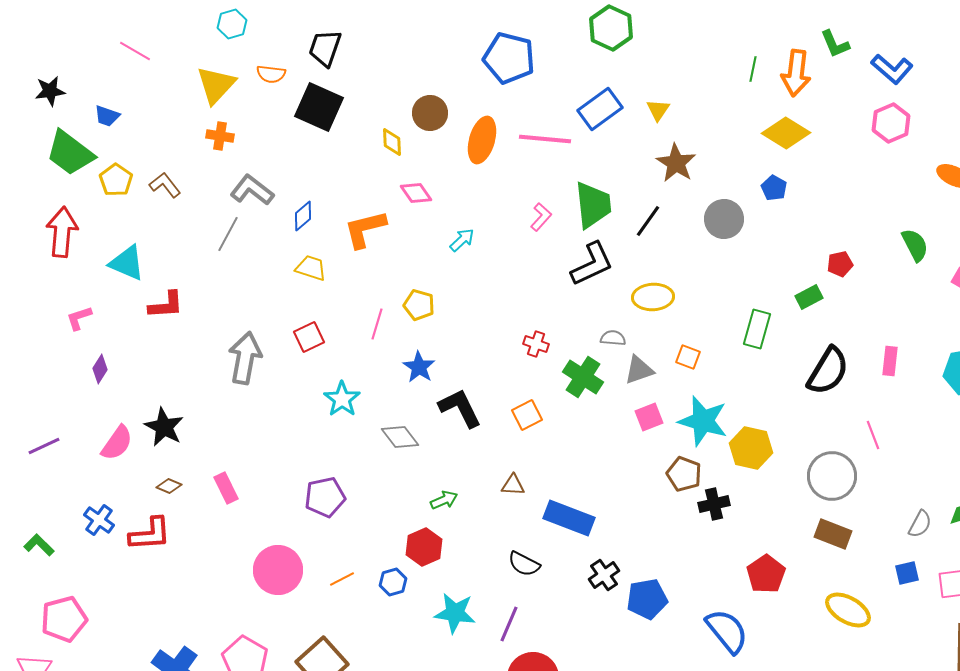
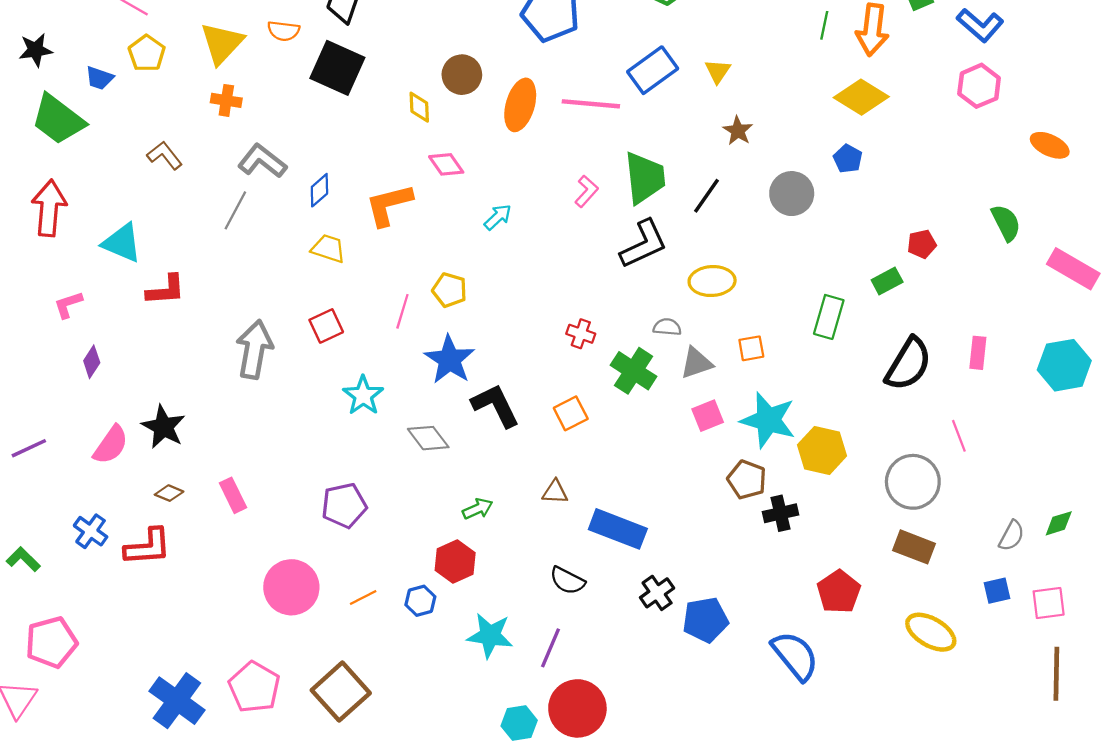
brown star: (676, 163) -> (738, 131), size x0.7
yellow pentagon: (116, 180) -> (147, 53), moved
orange square: (688, 357) -> (751, 348), turned -30
blue star: (419, 367) -> (450, 360), size x1.4

